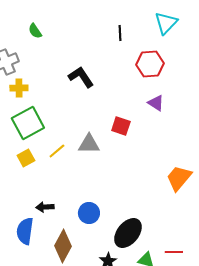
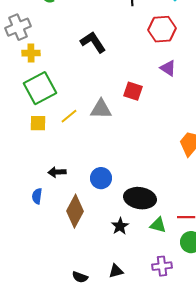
yellow square: (26, 158) -> (38, 123), turned 30
blue semicircle: (25, 231) -> (37, 196), size x0.6
black ellipse: (128, 233) -> (140, 198), turned 60

